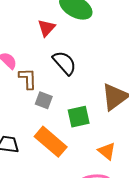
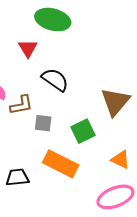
brown L-shape: (28, 79) -> (21, 105), turned 95

